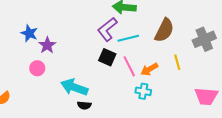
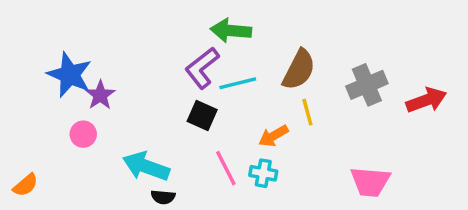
blue star: (29, 33) -> (70, 75), size x1.5
yellow line: (177, 62) -> (307, 112), moved
pink line: (129, 66) -> (226, 168), moved

